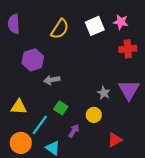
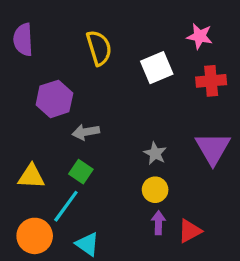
white square: (95, 26) -> (157, 68), moved
yellow semicircle: (60, 29) -> (99, 48), turned -50
gray star: (104, 93) -> (155, 153), moved
green square: (61, 108) -> (81, 172), moved
purple arrow: (74, 131) -> (158, 223), moved, turned -32

